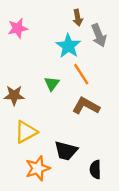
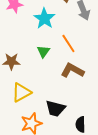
cyan star: (68, 46) -> (44, 18), moved

